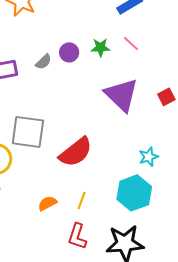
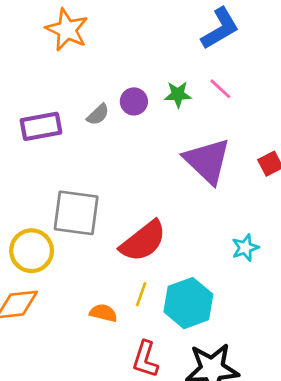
cyan hexagon: (134, 193) -> (188, 303), moved
yellow line: (82, 201) -> (141, 294), moved
orange semicircle: (47, 203) -> (103, 313), turned 42

